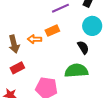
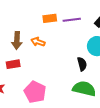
orange rectangle: (52, 31) -> (50, 18), moved
green semicircle: (76, 71) -> (84, 89), moved

